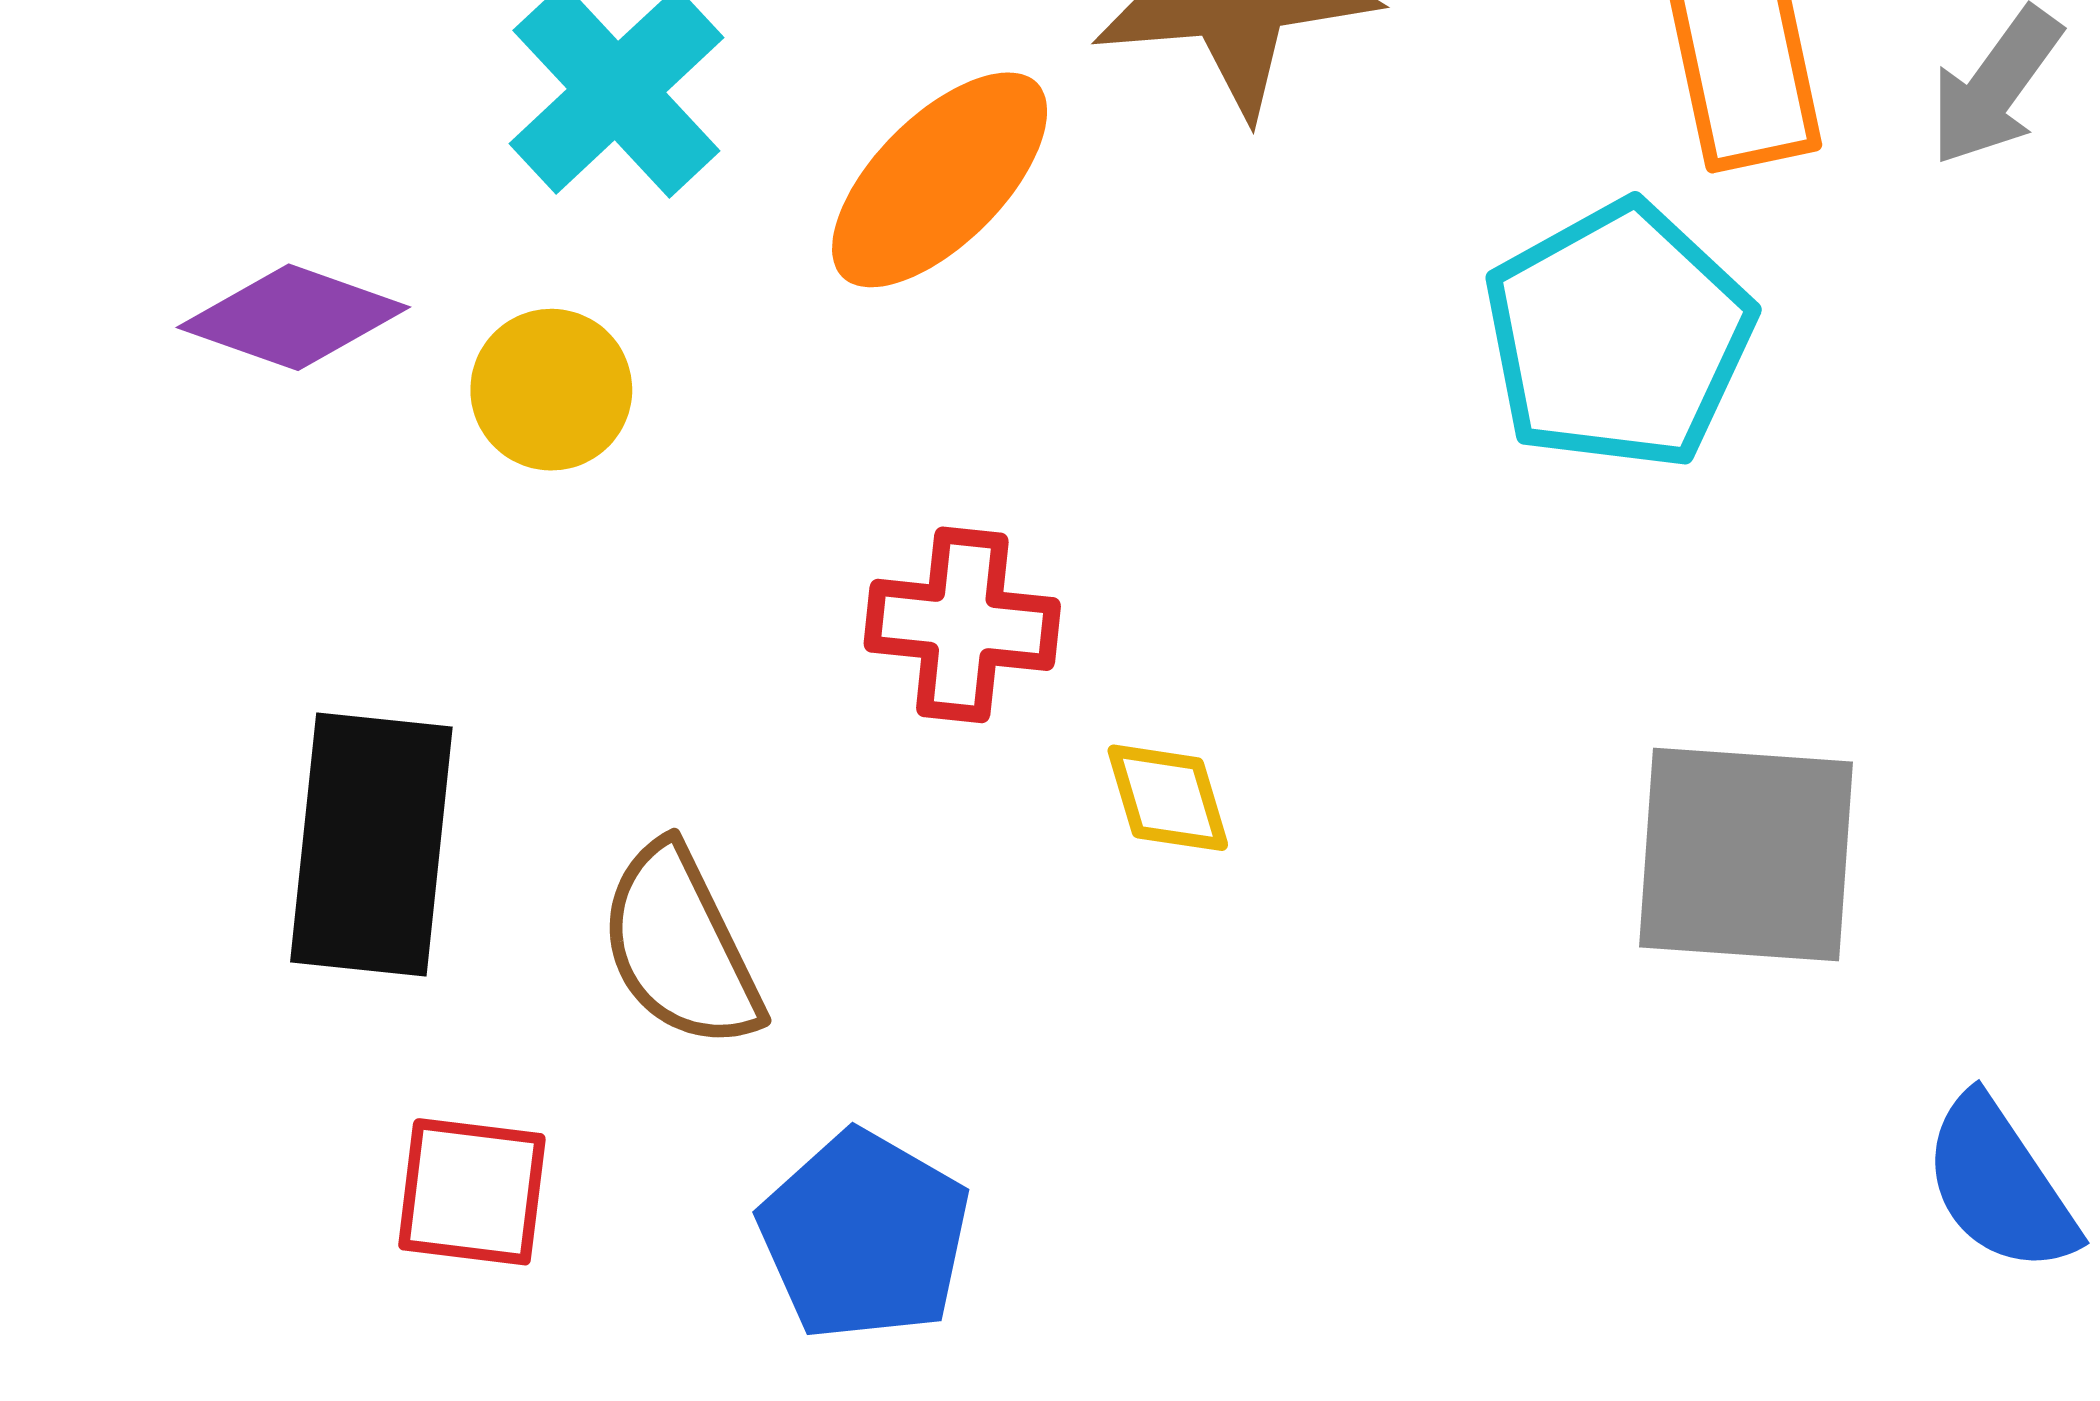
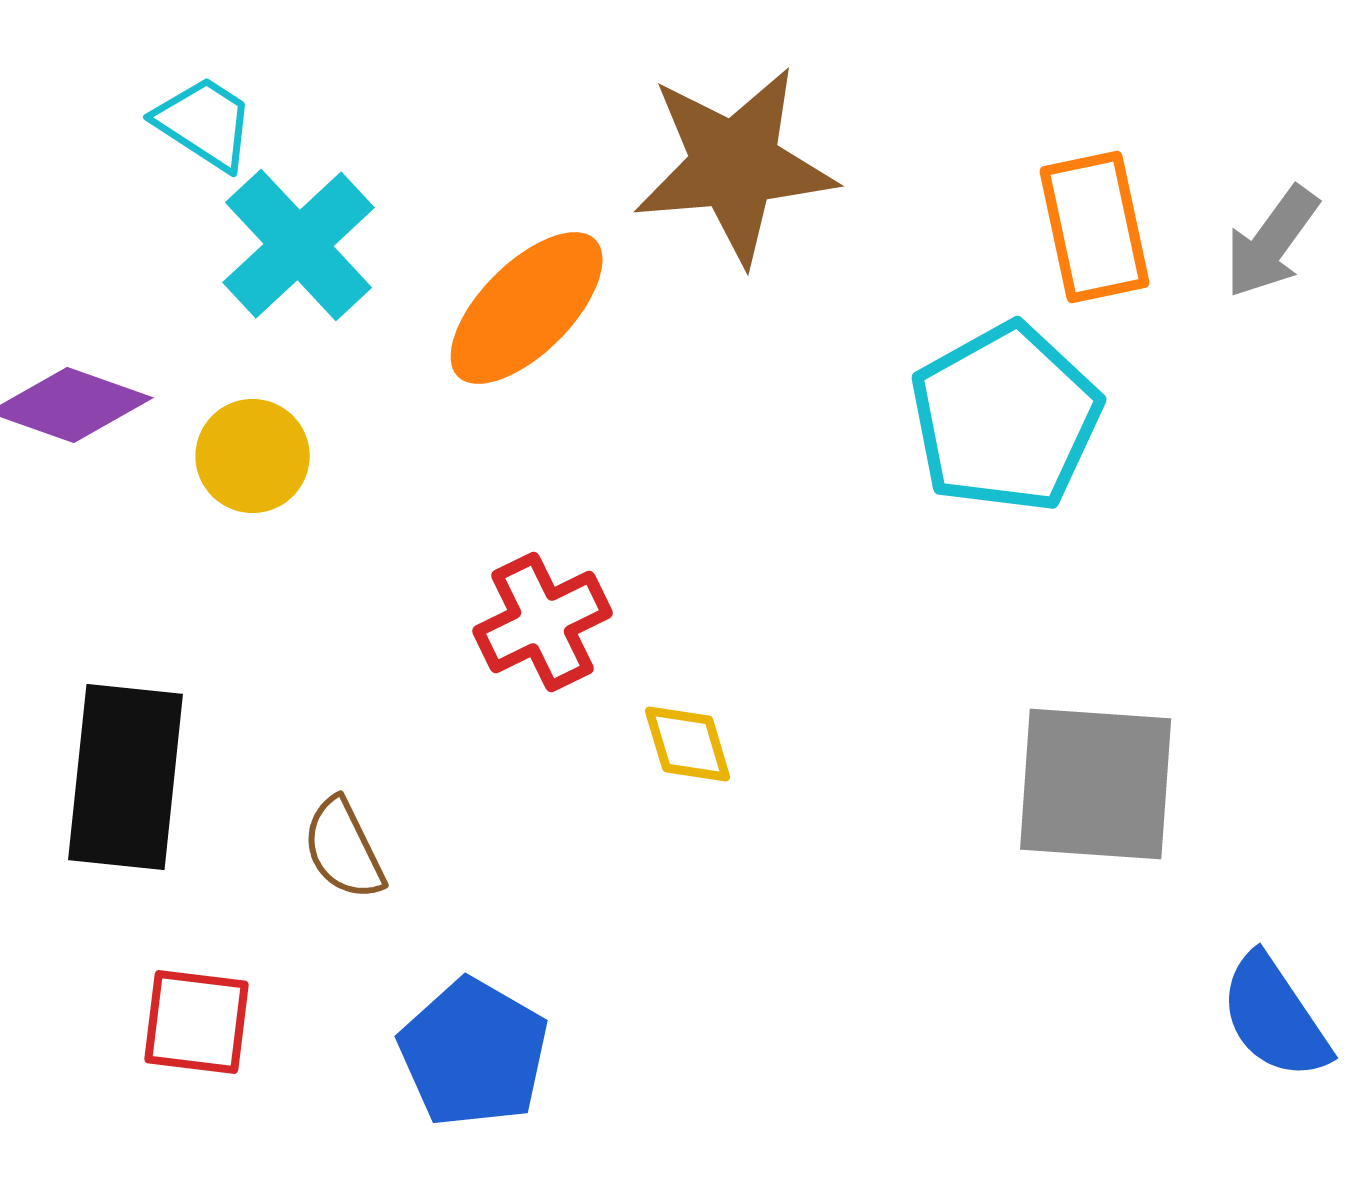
red cross: (962, 625) -> (543, 622), turned -32
brown semicircle: (680, 947) -> (344, 849), size x0.7

